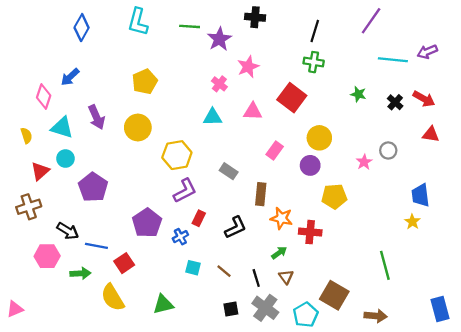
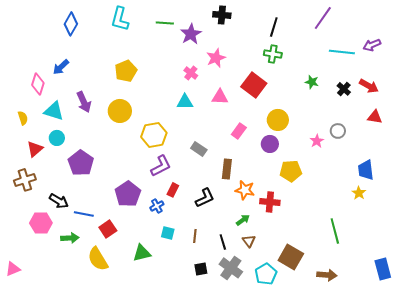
brown line: (224, 271) -> (195, 236), turned 56
green triangle: (163, 304) -> (142, 253), moved

